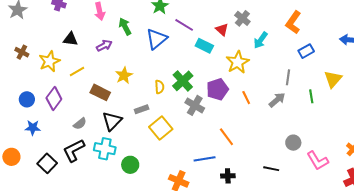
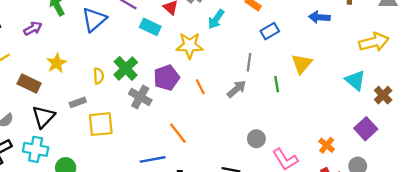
yellow star: (238, 62) -> (190, 45), turned 30
yellow square: (161, 128) -> (101, 124), turned 35

